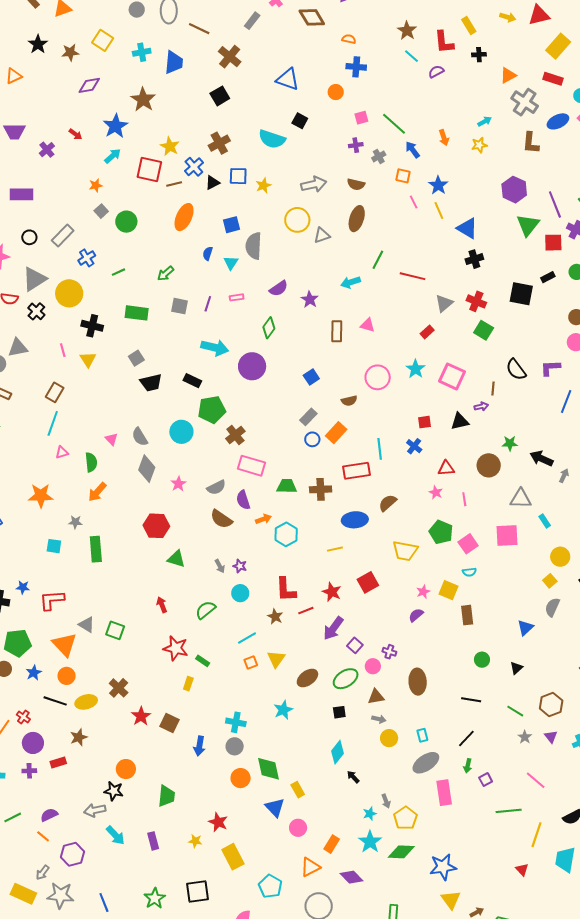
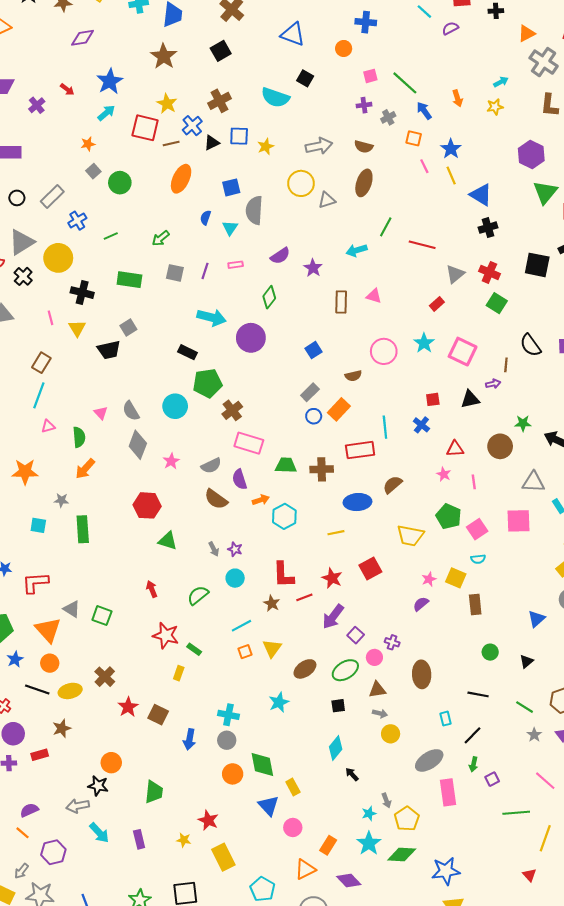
brown star: (143, 100) -> (164, 56), moved
black trapezoid: (151, 383) -> (109, 350), moved
cyan rectangle: (422, 735) -> (446, 719), moved

